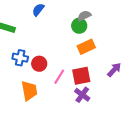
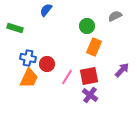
gray semicircle: (84, 16) -> (115, 16), moved
orange rectangle: (86, 47) -> (94, 47), turned -42
orange trapezoid: (29, 91) -> (29, 78), moved, turned 35

